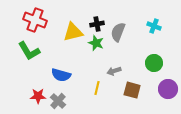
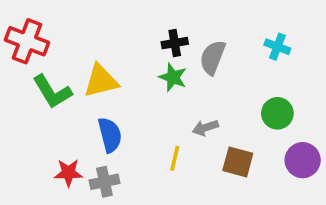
red cross: (35, 20) -> (27, 41), moved
yellow triangle: (73, 32) -> (101, 81), moved
blue semicircle: (61, 75) -> (110, 135), turned -120
gray cross: (58, 101) -> (104, 182), turned 35

